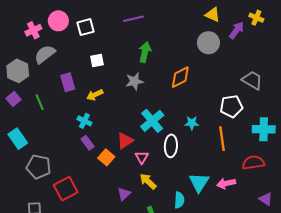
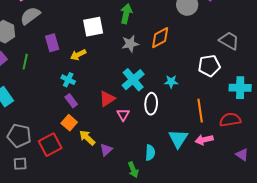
white square: (97, 60) -> (93, 27), moved, size x1.5
gray star: (134, 81) -> (130, 44), moved
green line: (40, 102) -> (25, 62), turned 35
orange line: (222, 139) -> (200, 111), moved
orange square: (106, 157) -> (69, 123), moved
gray pentagon: (39, 167) -> (19, 136), moved
yellow arrow: (148, 181) -> (87, 138), moved
cyan semicircle: (179, 200) -> (150, 153), moved

